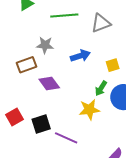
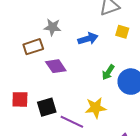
yellow square: (113, 65) -> (122, 32), moved, turned 32
yellow star: (89, 110) -> (96, 108), moved
red square: (15, 117) -> (20, 99), turned 30

